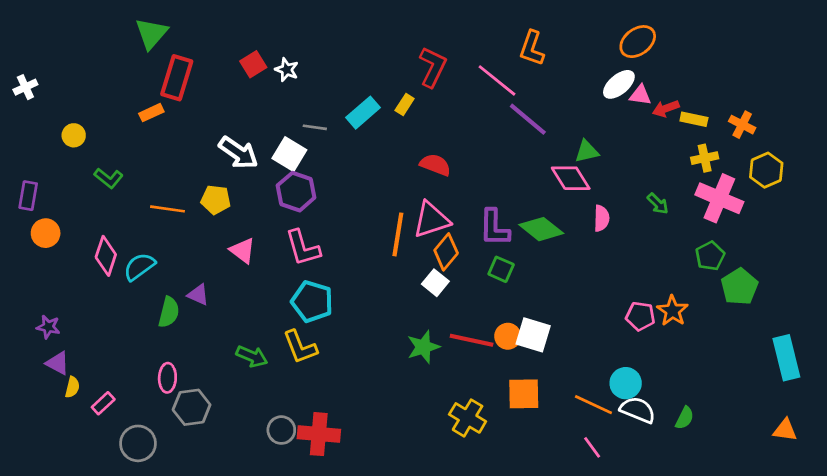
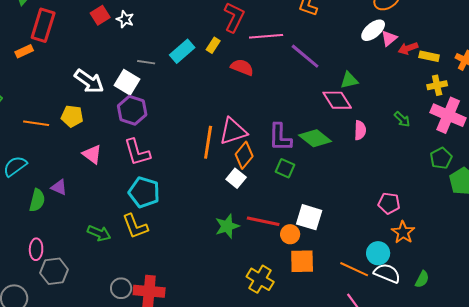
pink line: (497, 80) -> (266, 36), moved, turned -44
pink triangle: (640, 95) -> (389, 38), turned -48
red semicircle: (435, 165) -> (242, 67), moved
orange star: (672, 311) -> (403, 232), moved
orange circle: (508, 336) -> (290, 234), moved

